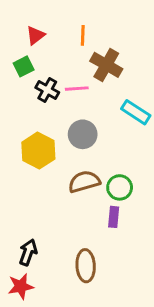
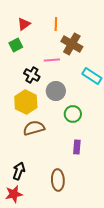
black cross: (47, 90) -> (32, 75), moved
brown semicircle: (84, 182) -> (34, 128), moved
green circle: (120, 187) -> (73, 114), moved

